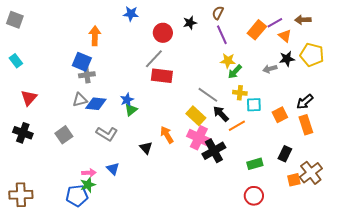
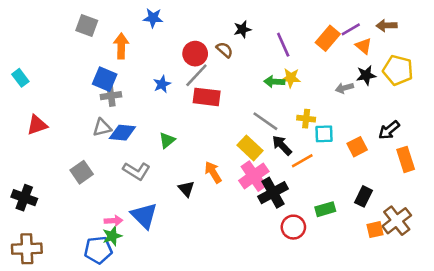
brown semicircle: (218, 13) -> (224, 50), moved, turned 104
blue star: (131, 14) -> (153, 18), moved
gray square: (15, 20) -> (87, 26), moved
red circle: (163, 33) -> (195, 54), moved
green arrow: (235, 72) -> (274, 82), moved, turned 49
red triangle: (29, 98) -> (37, 125), turned 30
blue star: (127, 100) -> (162, 84), moved
orange rectangle: (306, 125) -> (406, 159), moved
black cross: (23, 133) -> (24, 198), moved
pink cross: (199, 138) -> (254, 176), turned 30
blue triangle: (113, 169) -> (144, 216), size x1.6
red circle: (254, 196) -> (293, 227), moved

